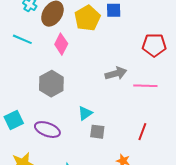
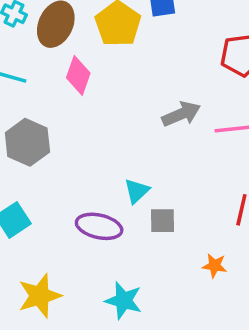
gray hexagon: (51, 84) -> (27, 142), moved
purple ellipse: (47, 130) -> (99, 226), moved

